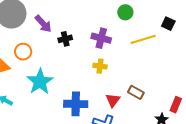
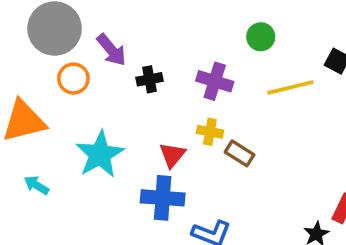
orange circle: (23, 52) -> (73, 79), moved
brown rectangle: (136, 92) -> (240, 153), moved
red triangle: (113, 100) -> (172, 155), moved

